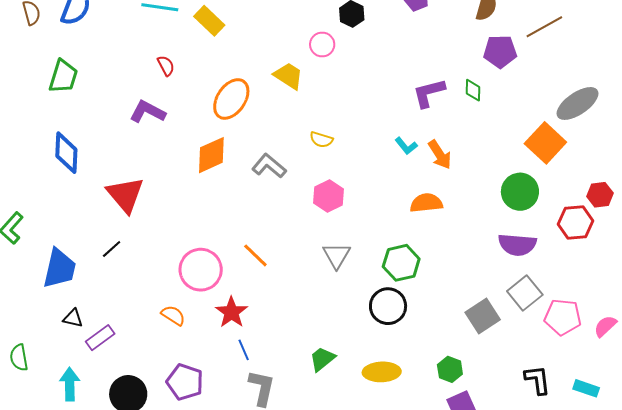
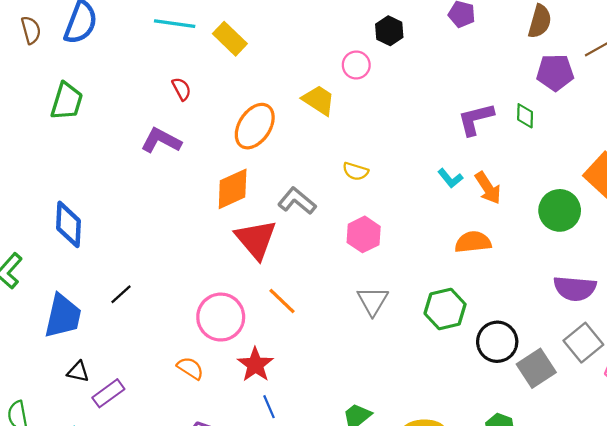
blue diamond: (66, 153) -> (68, 224), moved
green circle: (520, 192) -> (560, 210), moved
red triangle: (125, 195) -> (256, 239), moved
black circle: (388, 306) -> (497, 342), moved

